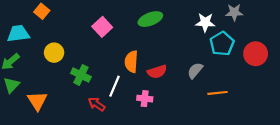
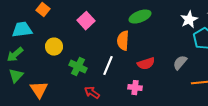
white star: (205, 22) -> (189, 20), turned -30
pink square: (102, 27) -> (86, 21), moved
orange semicircle: (131, 62) -> (123, 41), moved
white line: (114, 86) -> (108, 66), moved

